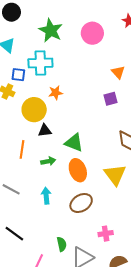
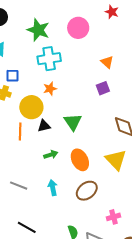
cyan cross: (40, 63) -> (49, 59), moved
green triangle: (74, 143) -> (73, 122), moved, turned 42
orange line: (22, 149) -> (20, 131), moved

